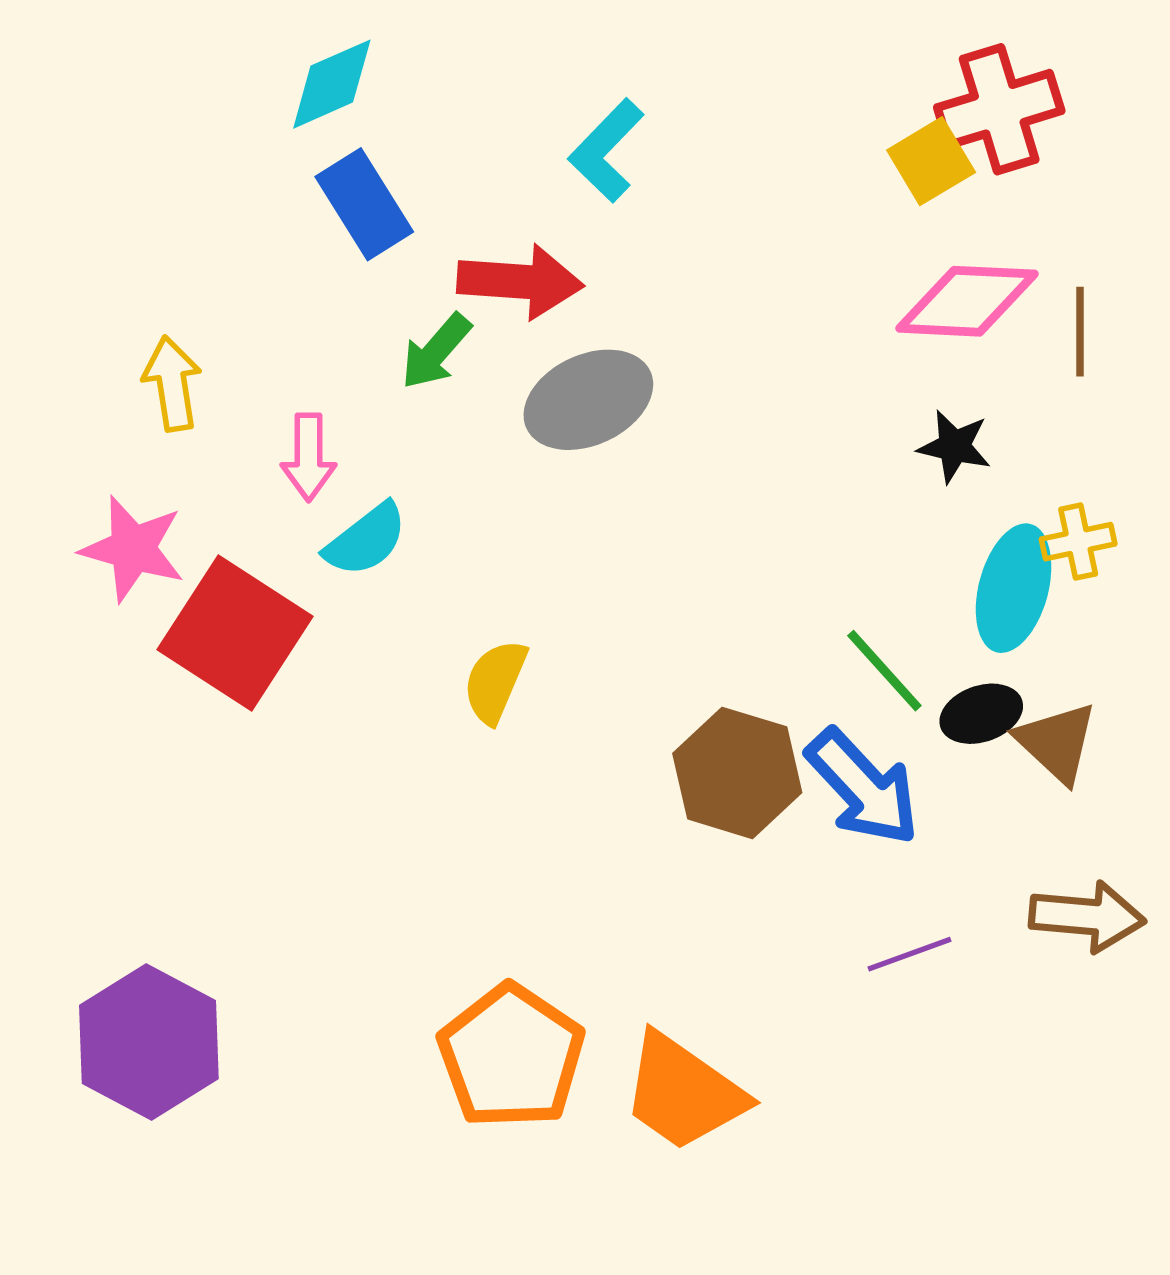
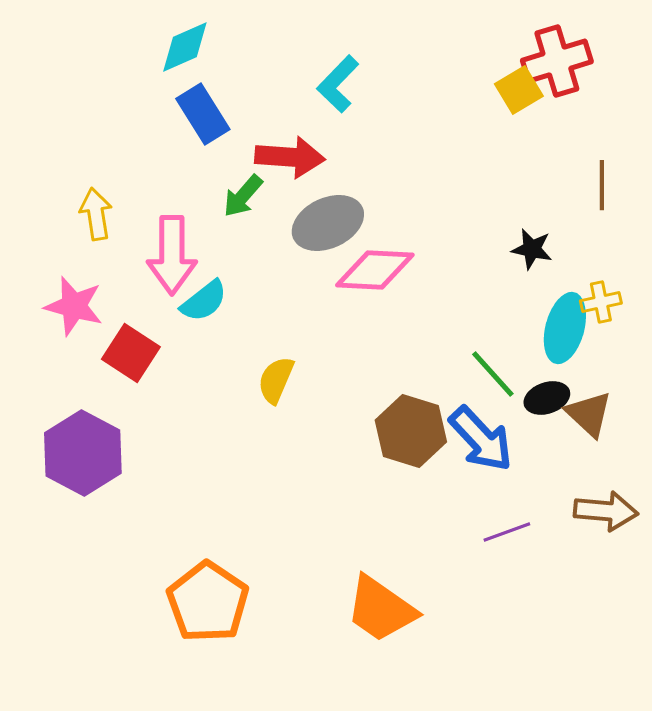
pink diamond: (967, 301) -> (375, 270), moved
pink arrow: (309, 457) -> (172, 255), size x1.6
red square: (235, 633) -> (131, 353), size x0.7
purple hexagon: (149, 1042) -> (83, 453), moved
orange pentagon: (511, 1056) -> (208, 602), moved

